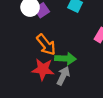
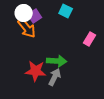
orange arrow: (46, 45) -> (27, 28), moved

